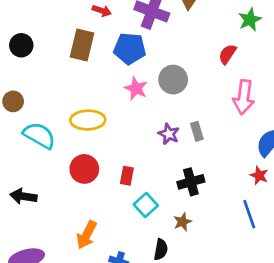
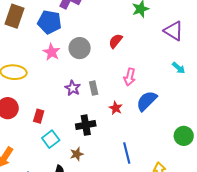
red semicircle: (227, 54) -> (116, 41), moved
pink arrow: (244, 97) -> (130, 77), moved, size x0.7
red star: (259, 175) -> (116, 108), moved

